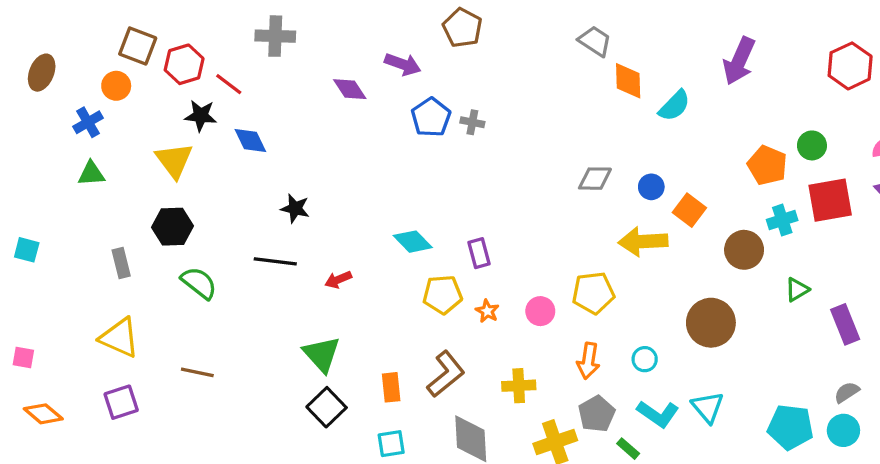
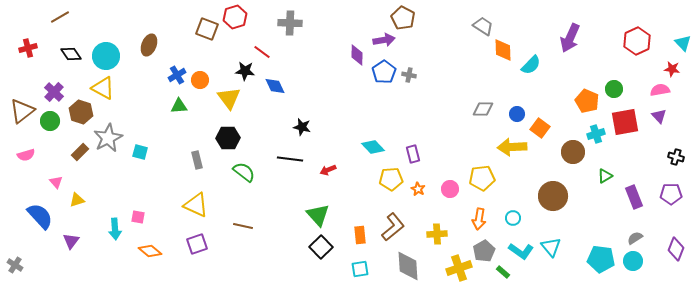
red hexagon: (184, 64) -> (235, 17), moved
purple arrow: (403, 64) -> (384, 40), moved, turned -30
orange circle: (116, 86) -> (200, 80), moved
purple diamond: (350, 89) -> (357, 55), moved, turned 35

